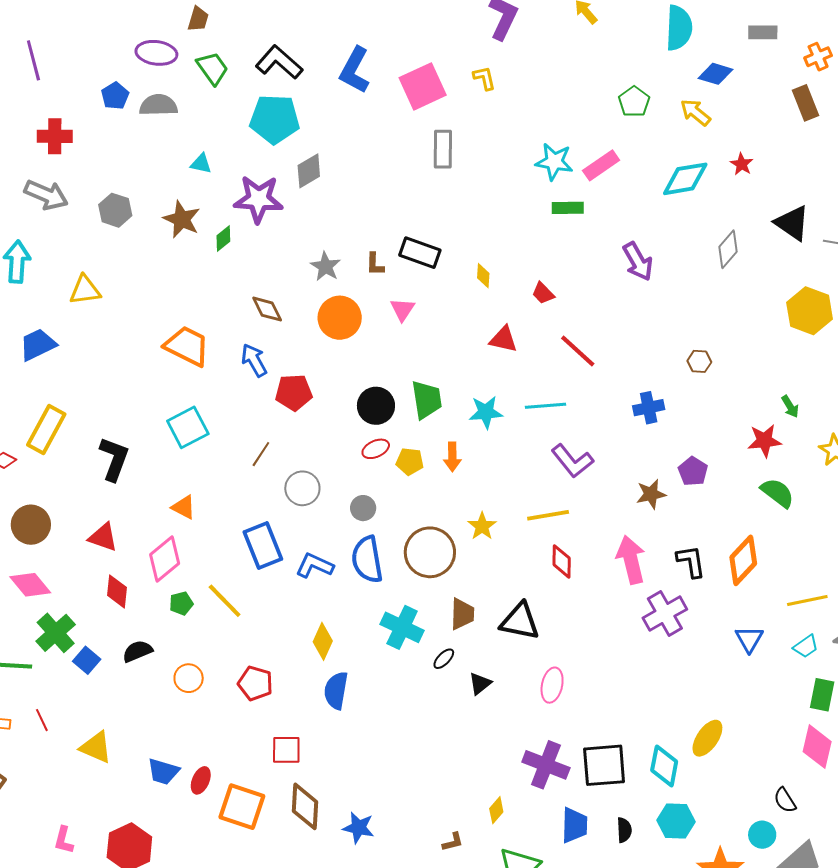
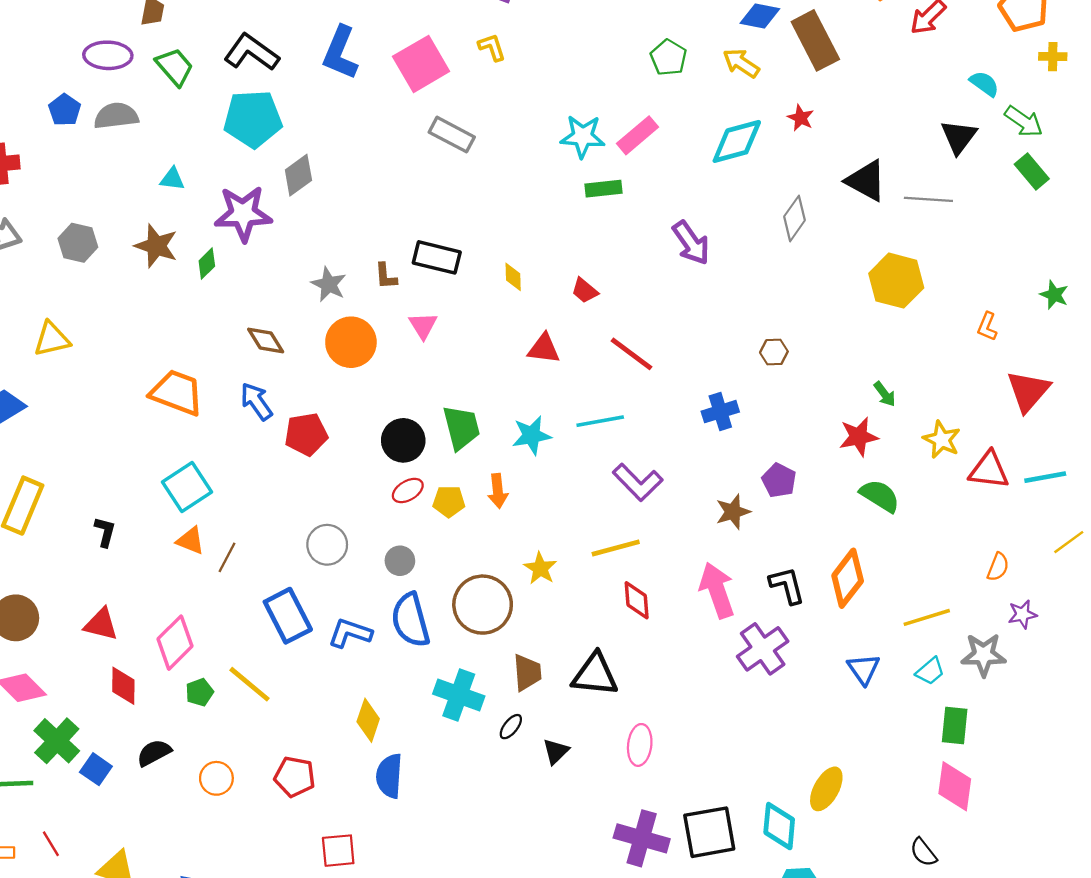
brown rectangle: (805, 103) -> (815, 40), moved, size x1.4
gray rectangle: (443, 149) -> (452, 135), turned -57
brown line: (261, 454) -> (227, 557), moved
black L-shape: (114, 459) -> (105, 532), size x0.6
orange triangle: (184, 507) -> (190, 541), moved

